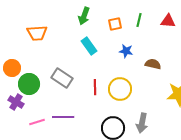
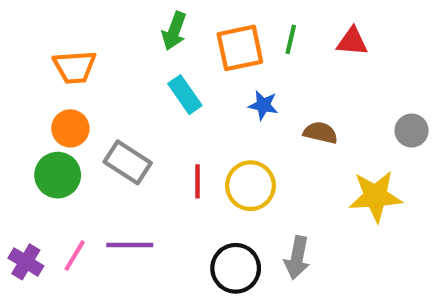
orange square: (115, 24) -> (240, 48), size x1.6
orange circle: (12, 68) -> (70, 128), moved
purple cross: (16, 102) -> (26, 262), moved
pink line: (37, 122) -> (75, 256), turned -42

